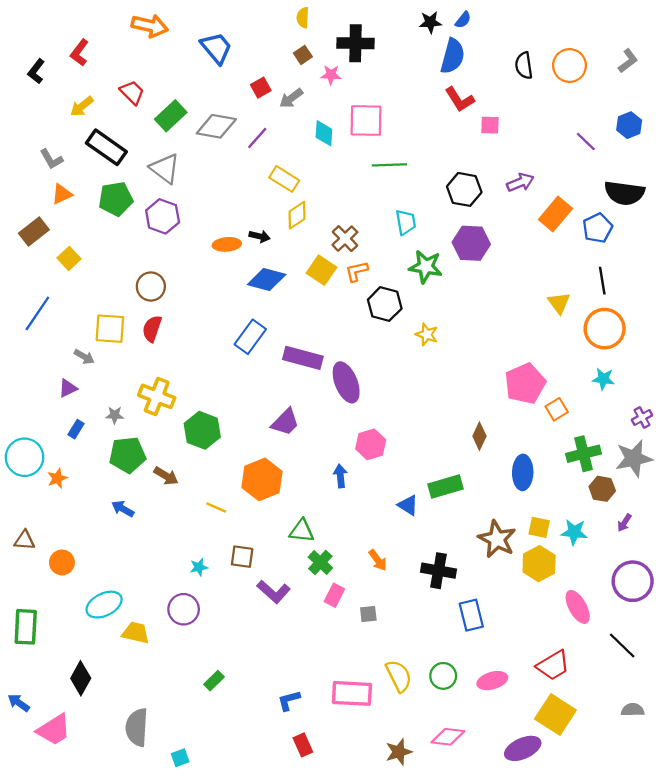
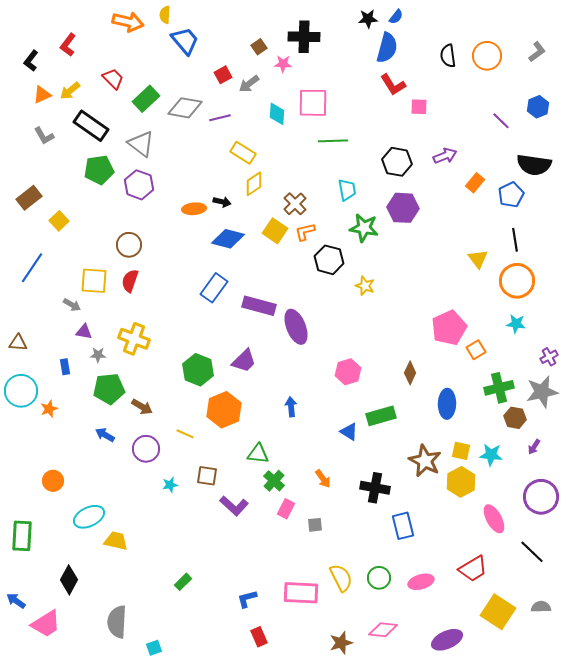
yellow semicircle: (303, 18) -> (165, 15), moved
purple line: (257, 138) -> (220, 118), turned 35
orange triangle: (62, 194) -> (42, 95), moved
orange rectangle: (555, 214) -> (475, 183), size x0.7
purple triangle: (68, 388) -> (84, 332), moved, turned 36
blue rectangle: (76, 429) -> (65, 367), turned -42
green hexagon: (202, 430) -> (198, 370), moved
pink hexagon: (371, 444) -> (348, 372), moved
brown triangle: (25, 540) -> (18, 343), moved
purple circle: (184, 609) -> (146, 449), moved
yellow square: (555, 715) -> (498, 612), moved

